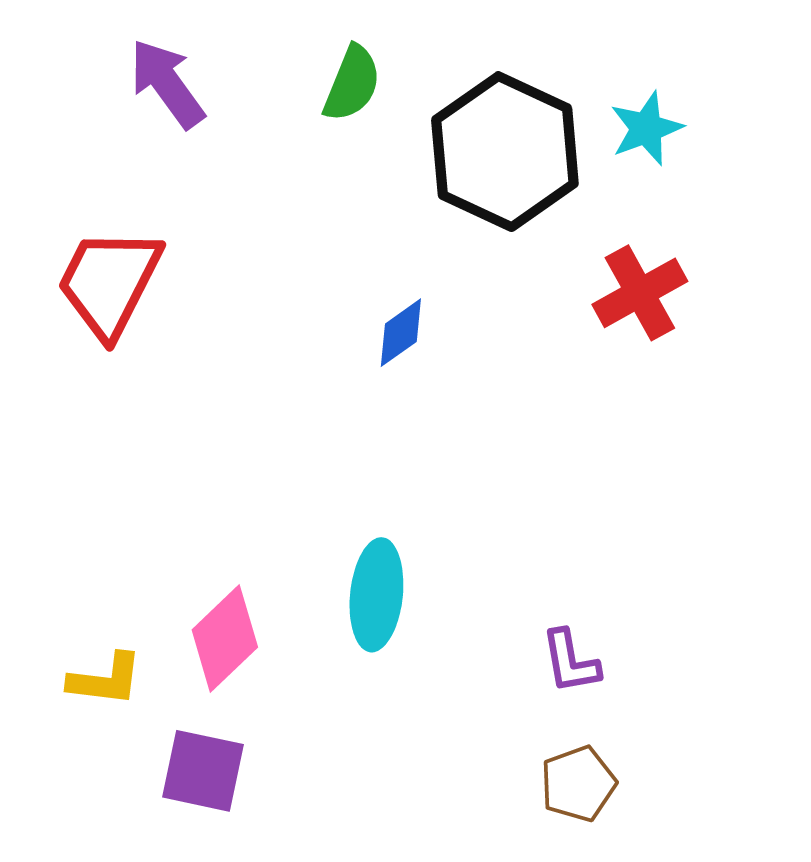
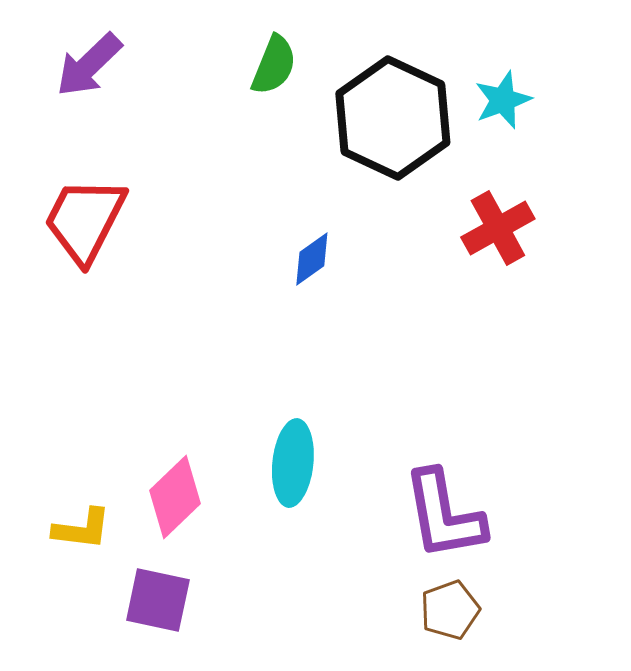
purple arrow: (167, 83) -> (89, 65), moved, turned -98
purple L-shape: (570, 662) -> (444, 515), size x1.8

